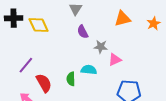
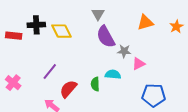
purple semicircle: (83, 32) -> (106, 37), size x1.6
red semicircle: (44, 83) -> (68, 89), turned -108

